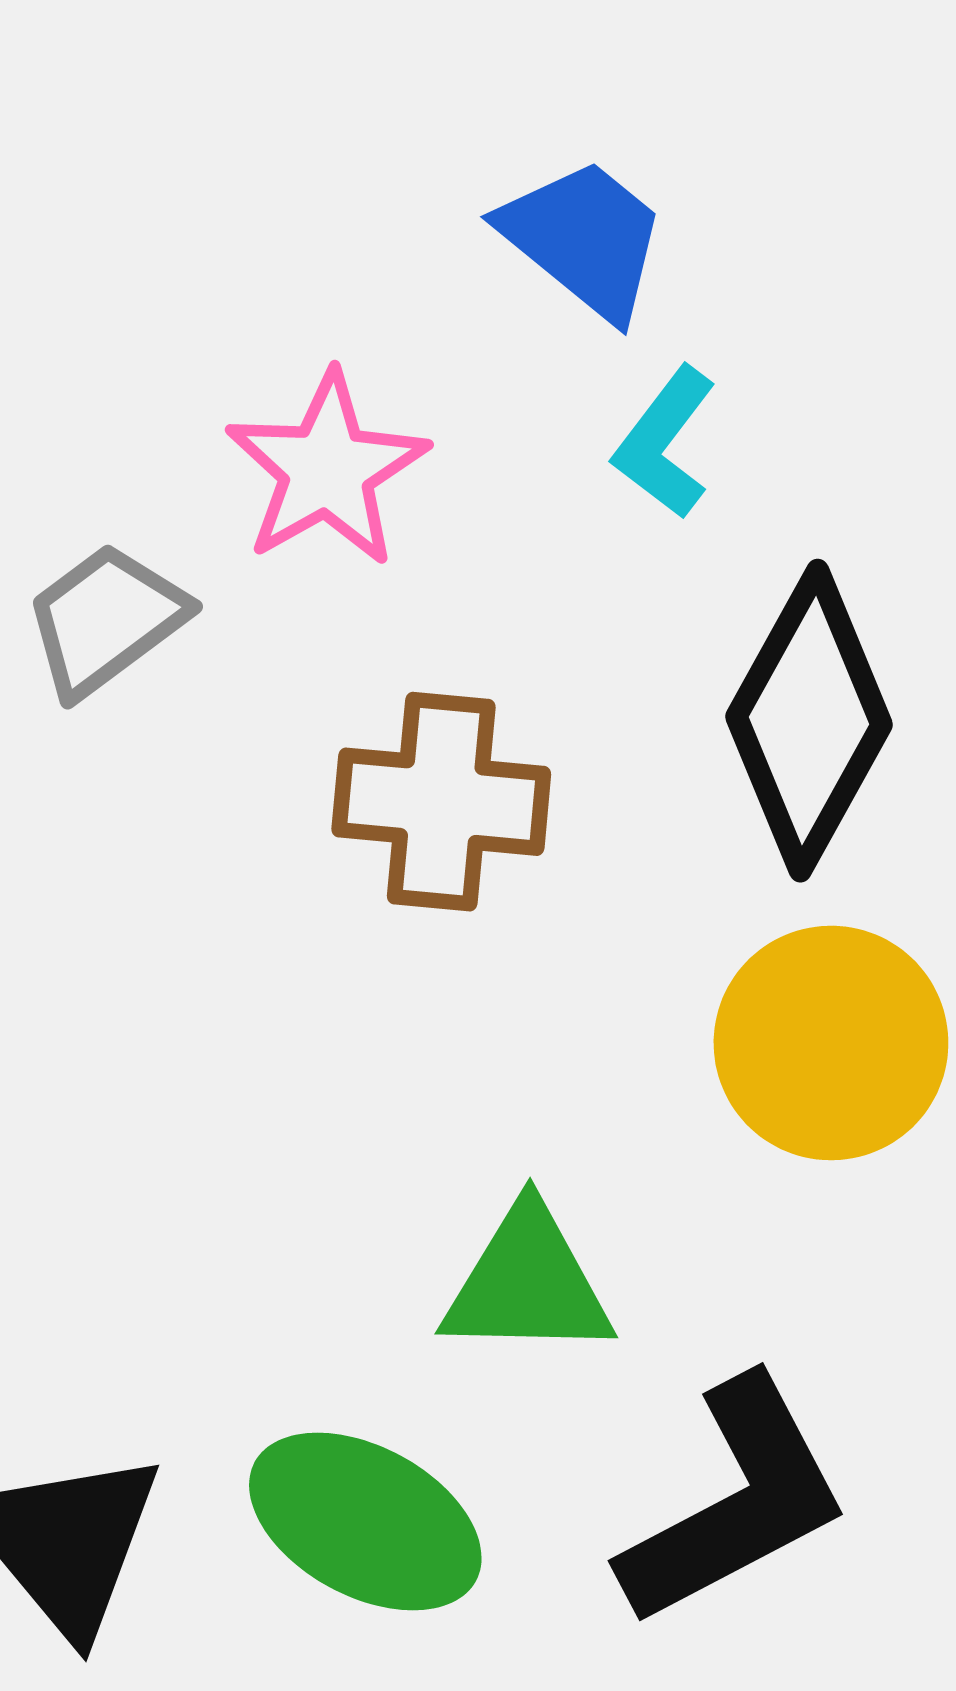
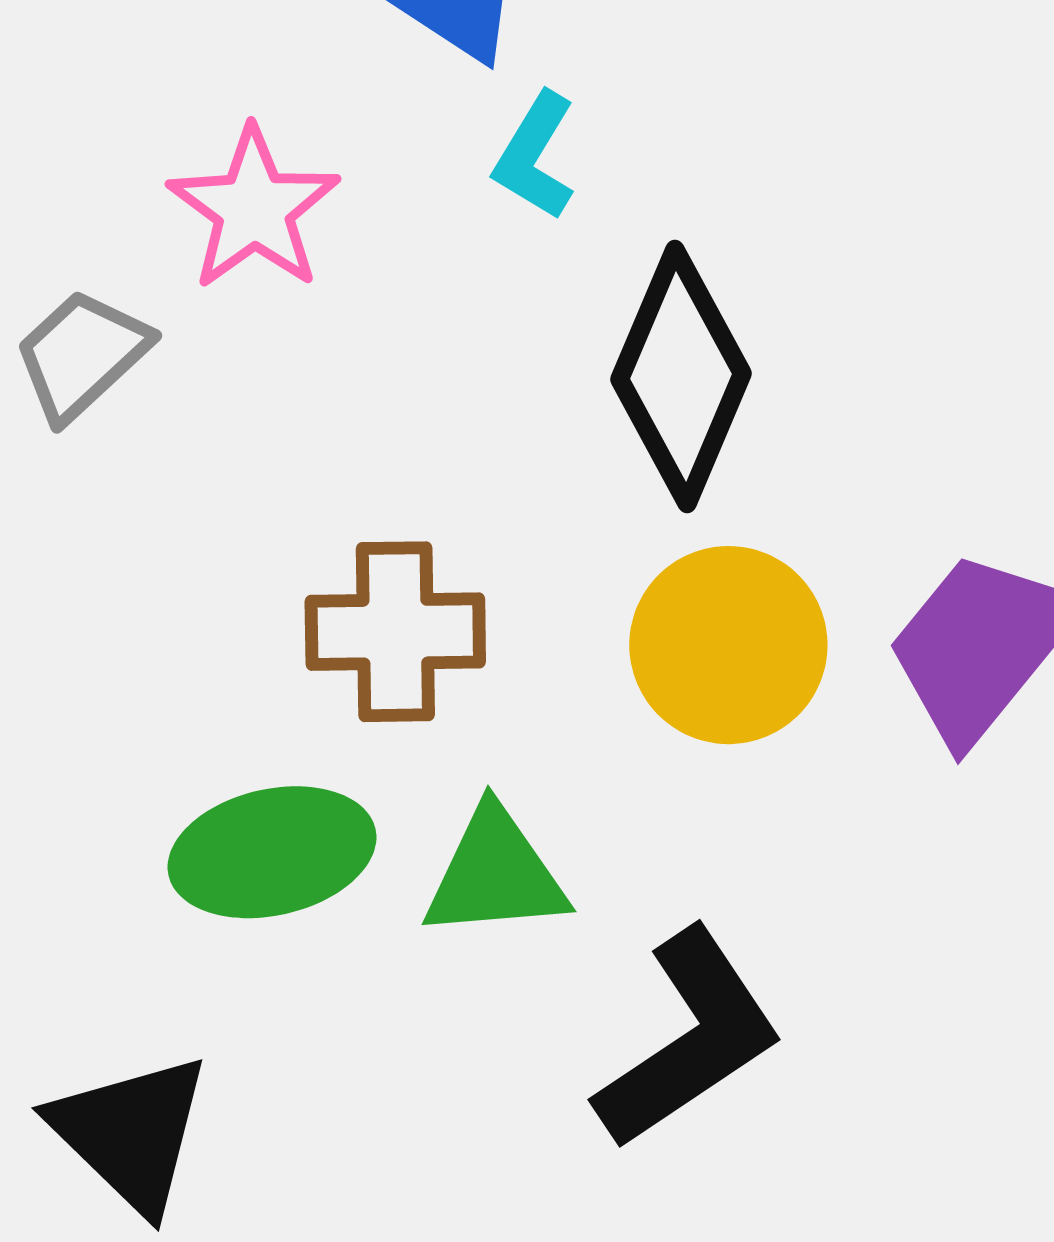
brown cross: (441, 802) -> (395, 632), moved
green ellipse: (365, 1522) -> (272, 852), moved, turned -35

